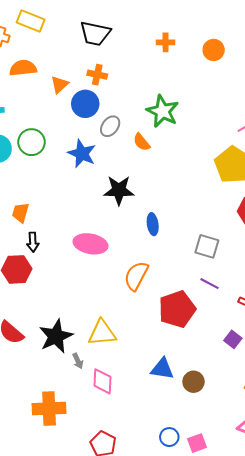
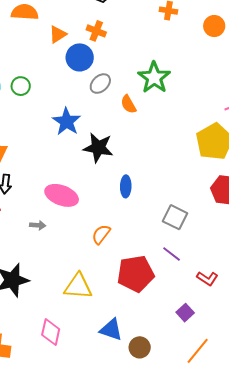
green circle: (31, 142) -> (21, 86), size x0.7
blue star: (82, 154) -> (67, 122), moved
orange semicircle: (136, 276) -> (101, 234), size x0.7
yellow triangle: (102, 333) -> (78, 286), moved
gray arrow: (78, 361) -> (38, 225), moved, turned -70

